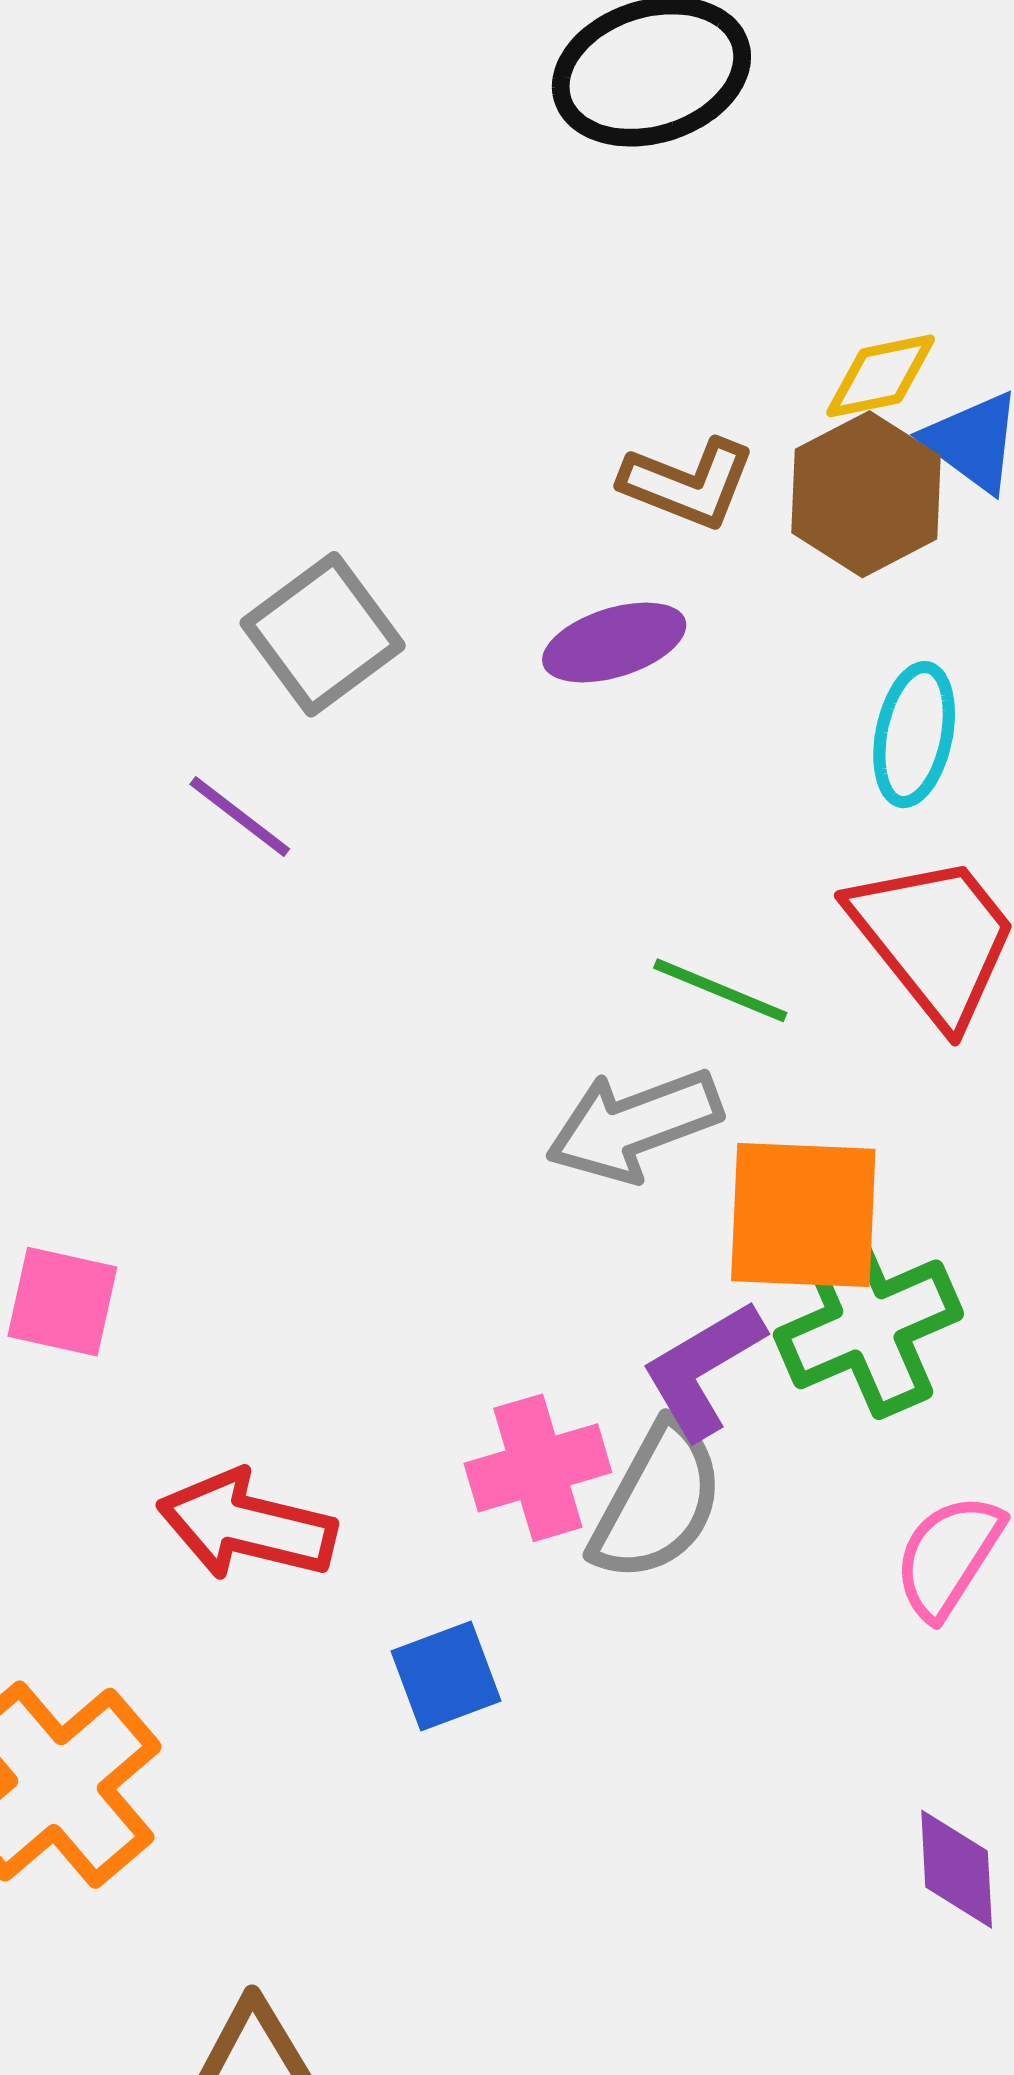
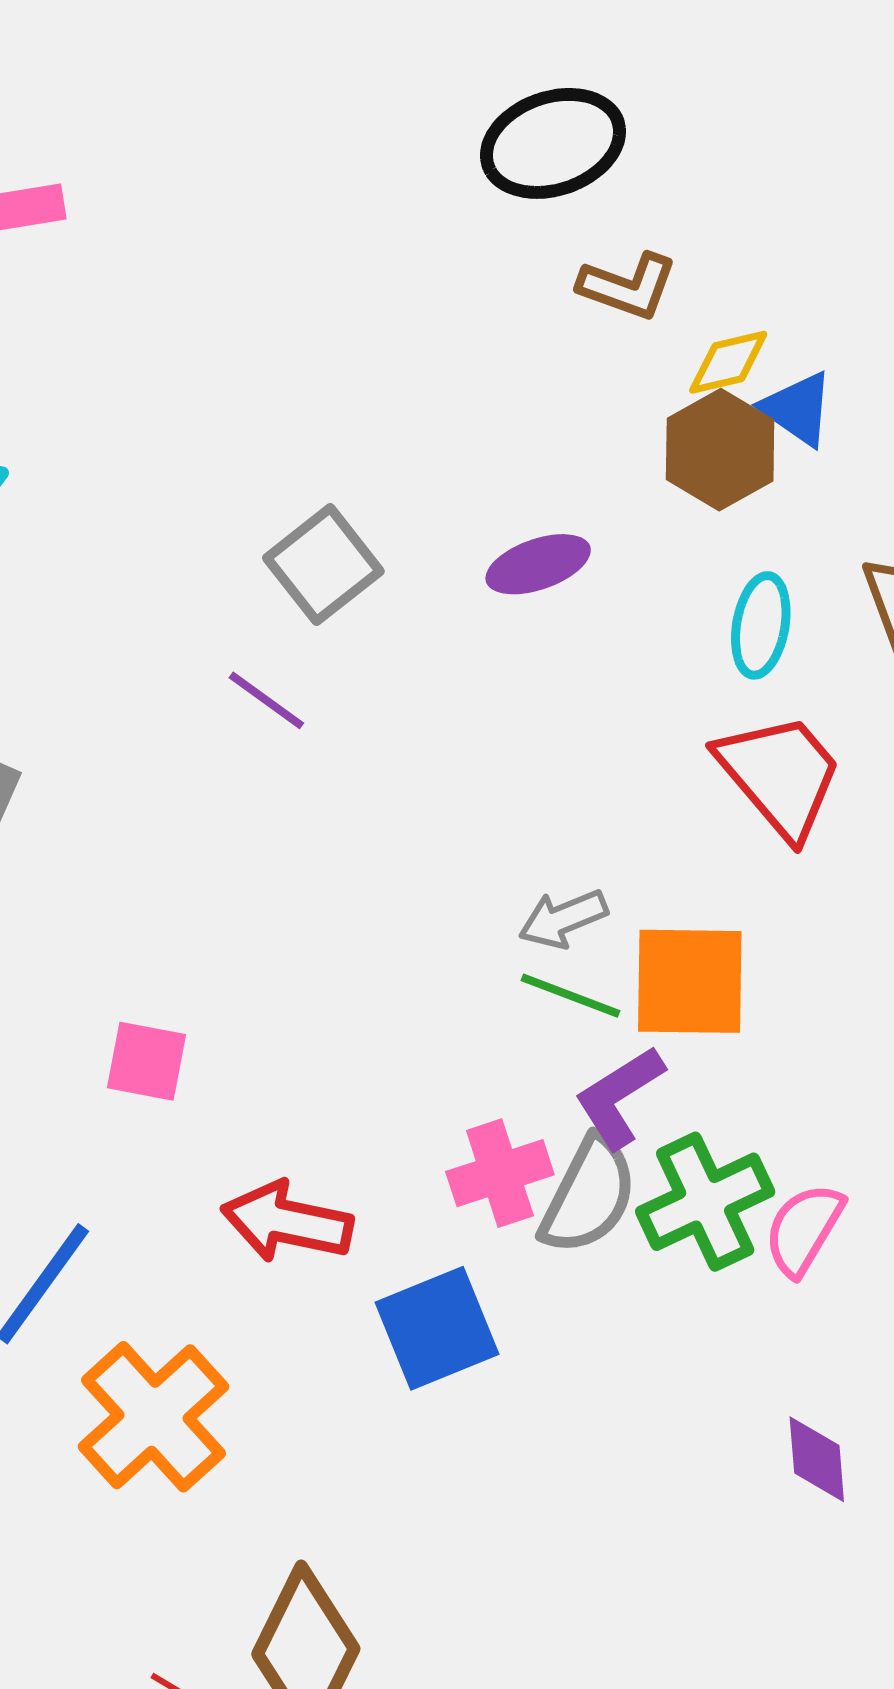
brown L-shape: (688, 483) -> (628, 286), moved
green line: (720, 990) -> (570, 996), moved
gray arrow: (634, 1125) -> (563, 919), size x0.7
green cross: (868, 1324) -> (705, 1202), moved
blue square: (446, 1676) -> (437, 1328), size x1.5

